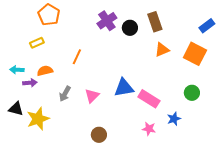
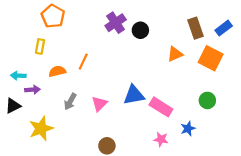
brown rectangle: (155, 22) -> (195, 28), moved
yellow rectangle: (37, 43) -> (40, 46), turned -56
orange semicircle: (45, 71) -> (57, 71), moved
black triangle: (16, 109) -> (13, 106), moved, turned -42

